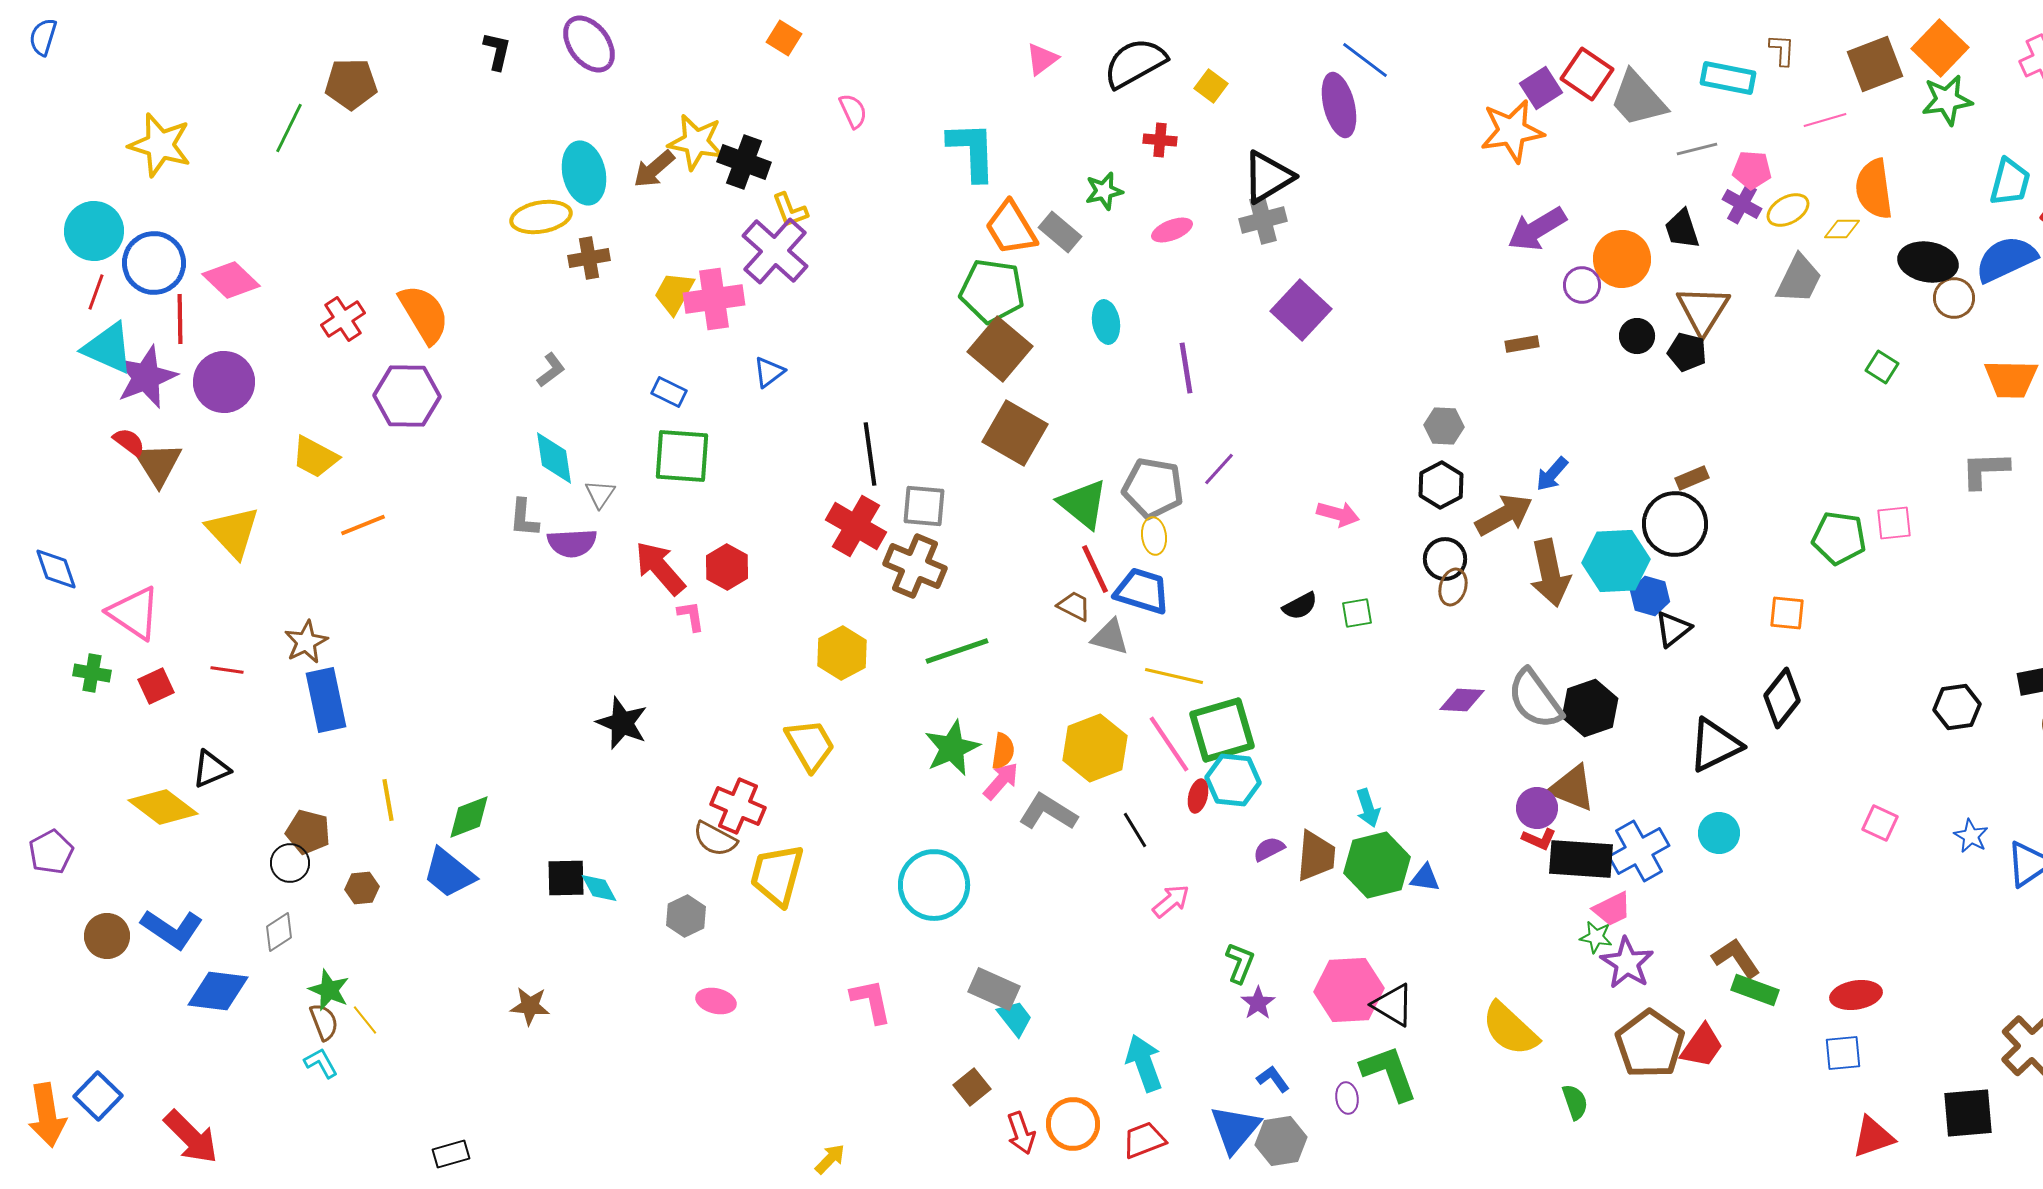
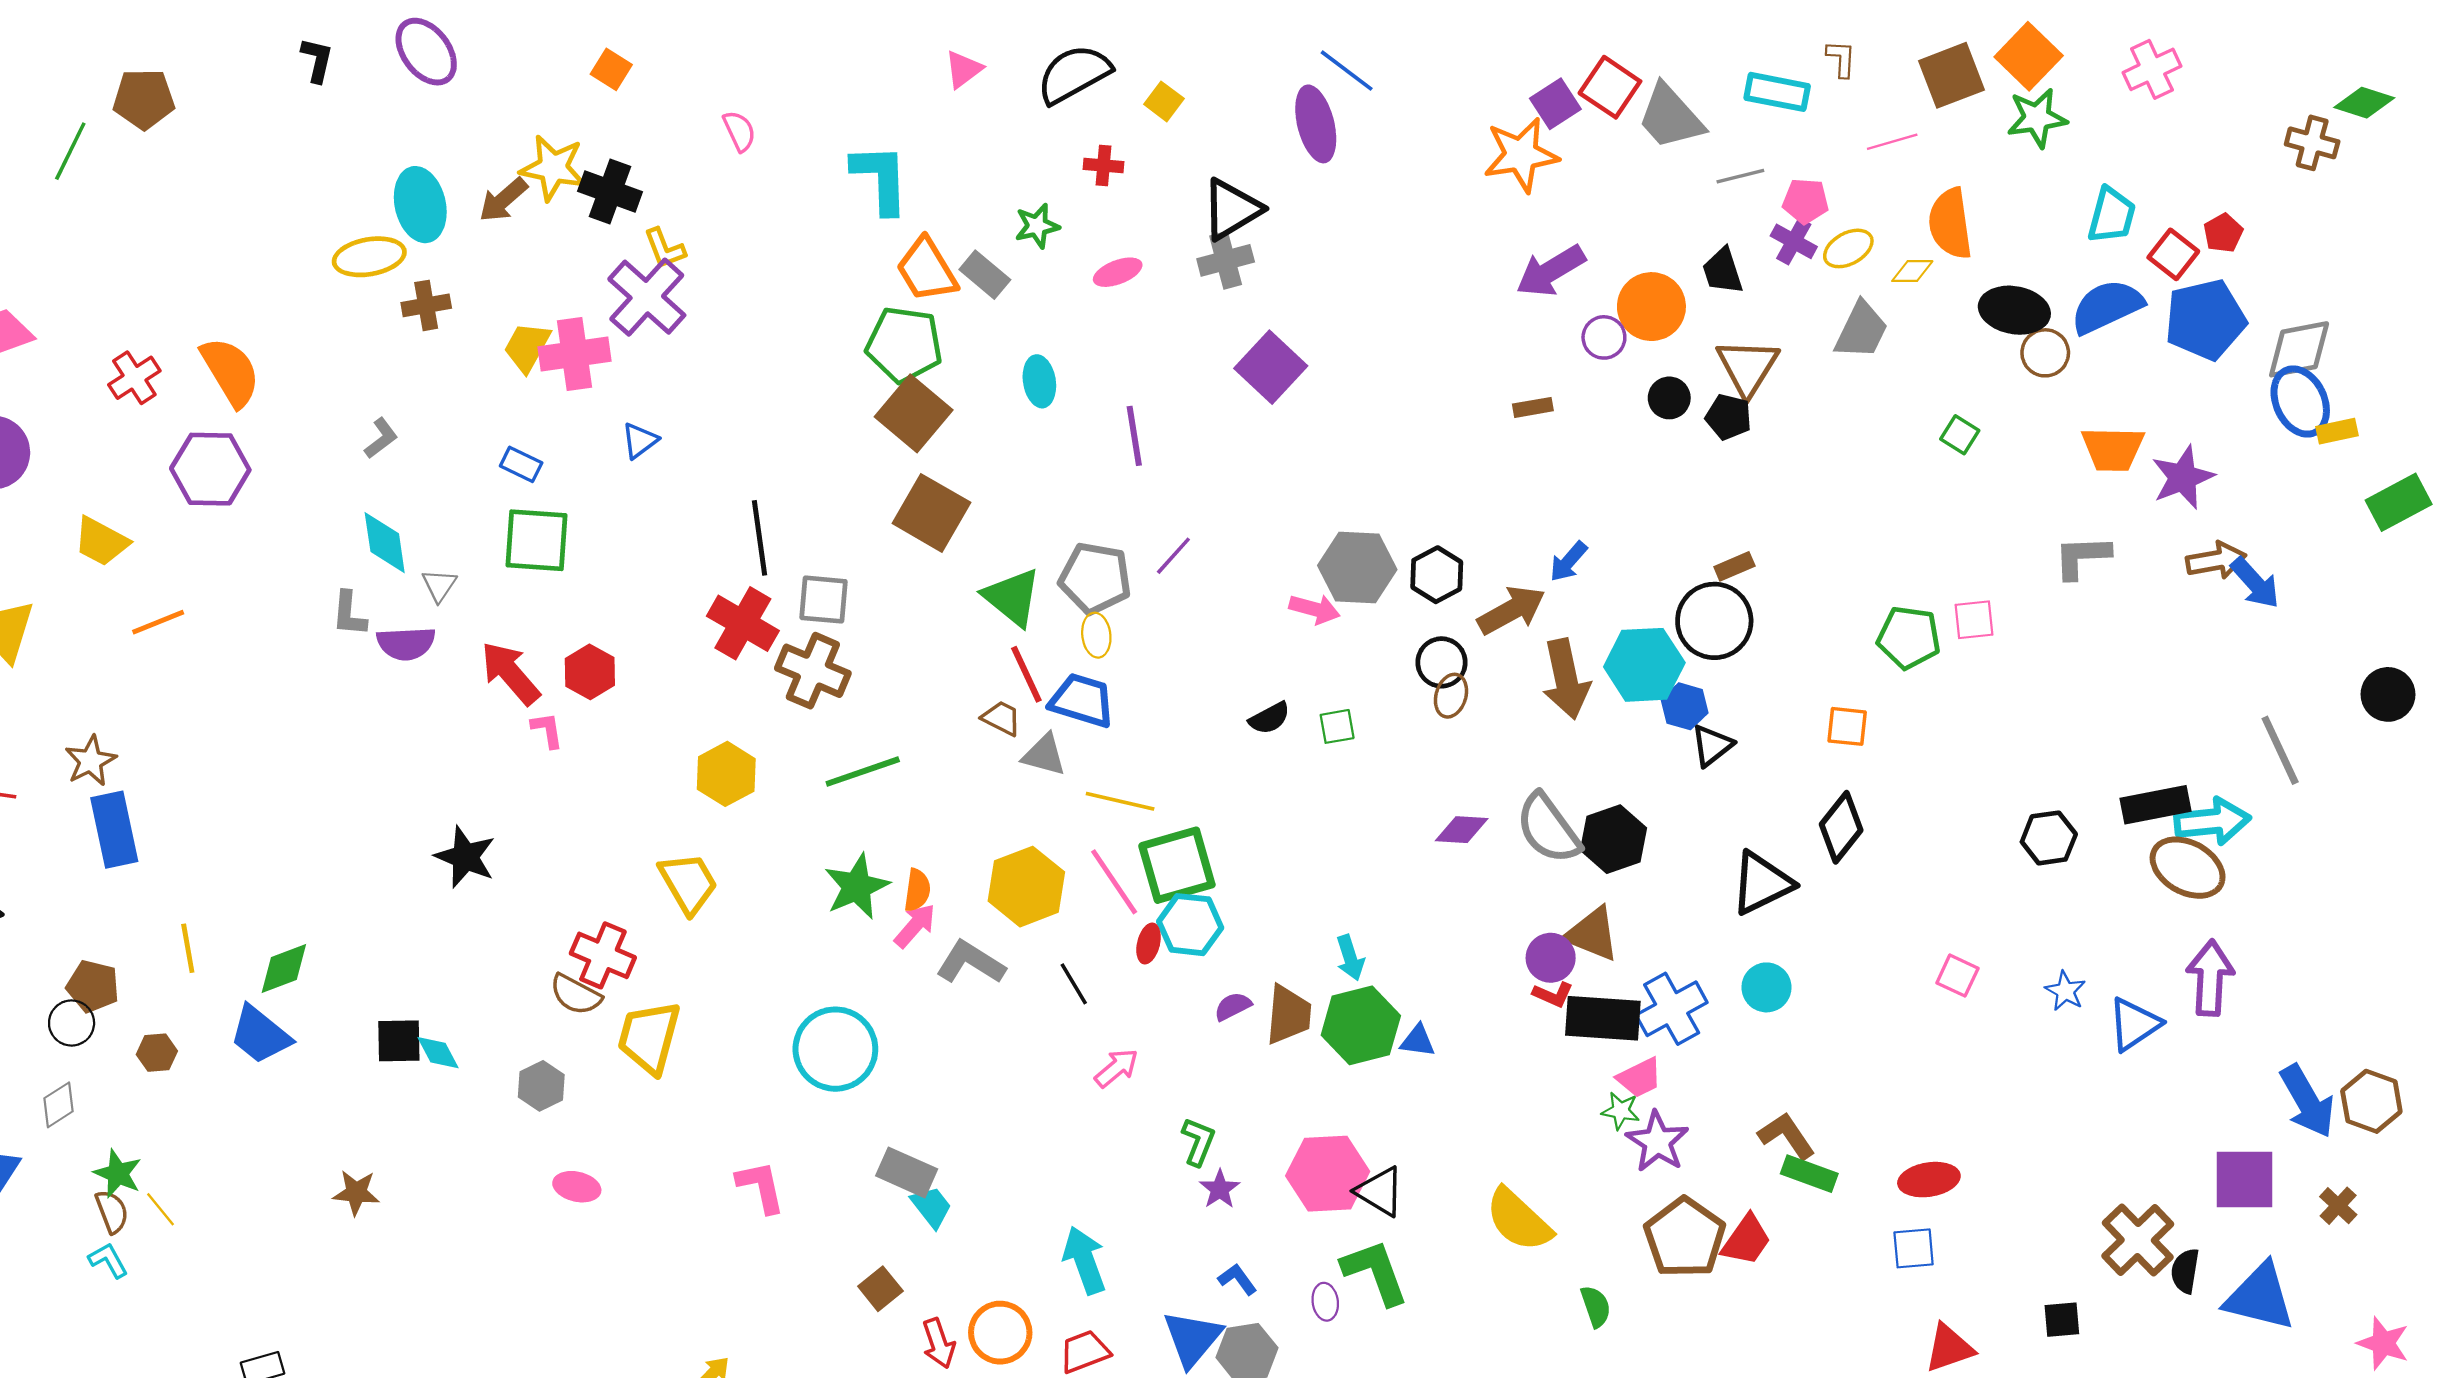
orange square: (784, 38) -> (611, 69), moved
gray hexagon: (1444, 426) -> (1357, 568), moved, size x1.6
black square: (1968, 1113) -> (2062, 1320), size x0.6

